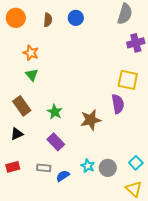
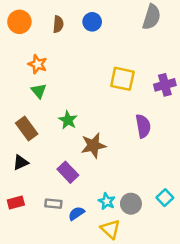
purple cross: (136, 43) -> (165, 85), moved
yellow square: (128, 80) -> (122, 79), moved
green star: (55, 112) -> (68, 120), moved
brown star: (91, 120) -> (93, 145), moved
yellow triangle: (134, 189) -> (110, 229), moved

